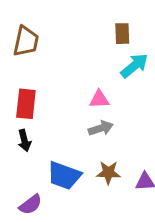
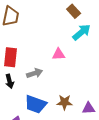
brown rectangle: (122, 34) -> (74, 11), turned -40
gray arrow: (101, 128) -> (35, 73), moved

